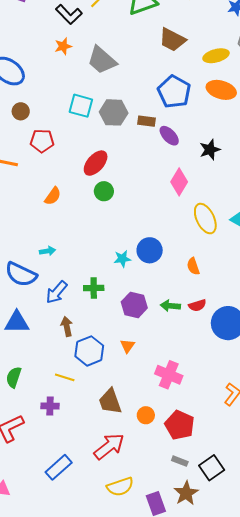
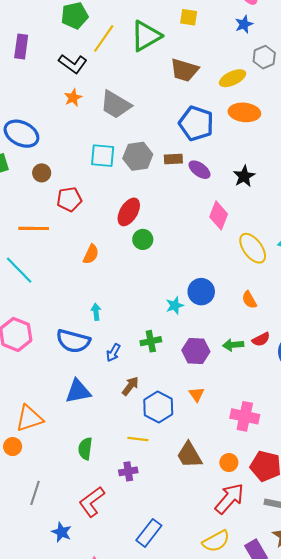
cyan arrow: (48, 251) -> (96, 312), turned -77
blue arrow: (57, 292) -> (113, 353), size x0.7
brown arrow: (67, 326) -> (130, 386), turned 60
red arrow: (109, 446) -> (229, 499), moved

